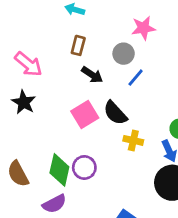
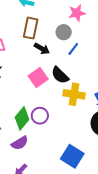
brown rectangle: (78, 45) -> (31, 28), size x1.5
yellow cross: (133, 140) -> (74, 94), size x1.5
green diamond: (59, 170) -> (22, 118), turned 30

